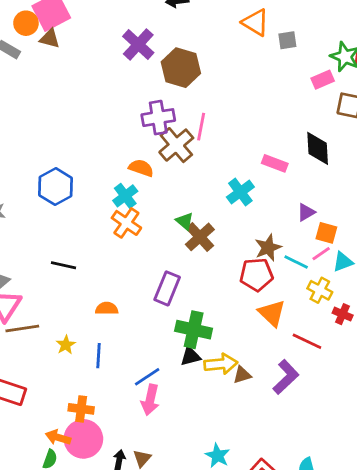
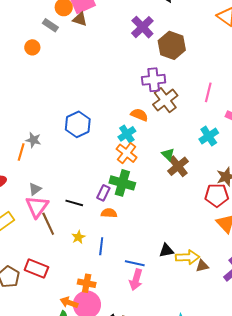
pink line: (201, 127) -> (208, 92), moved
black line: (64, 265) -> (74, 203), moved
purple rectangle: (167, 288) -> (103, 193), moved, size x0.7
brown line: (22, 329) -> (48, 224), turned 70
green cross: (194, 330) -> (122, 183), moved
blue line: (147, 377) -> (135, 263), turned 42

